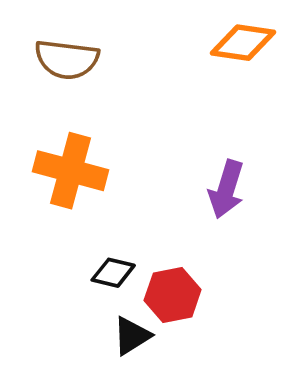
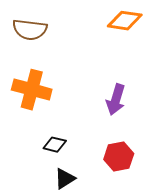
red hexagon: (173, 295) -> (119, 157), moved

